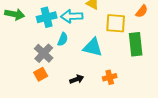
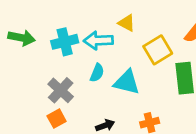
yellow square: (116, 23) -> (158, 50), turned -35
cyan semicircle: (63, 39) -> (97, 73), moved

